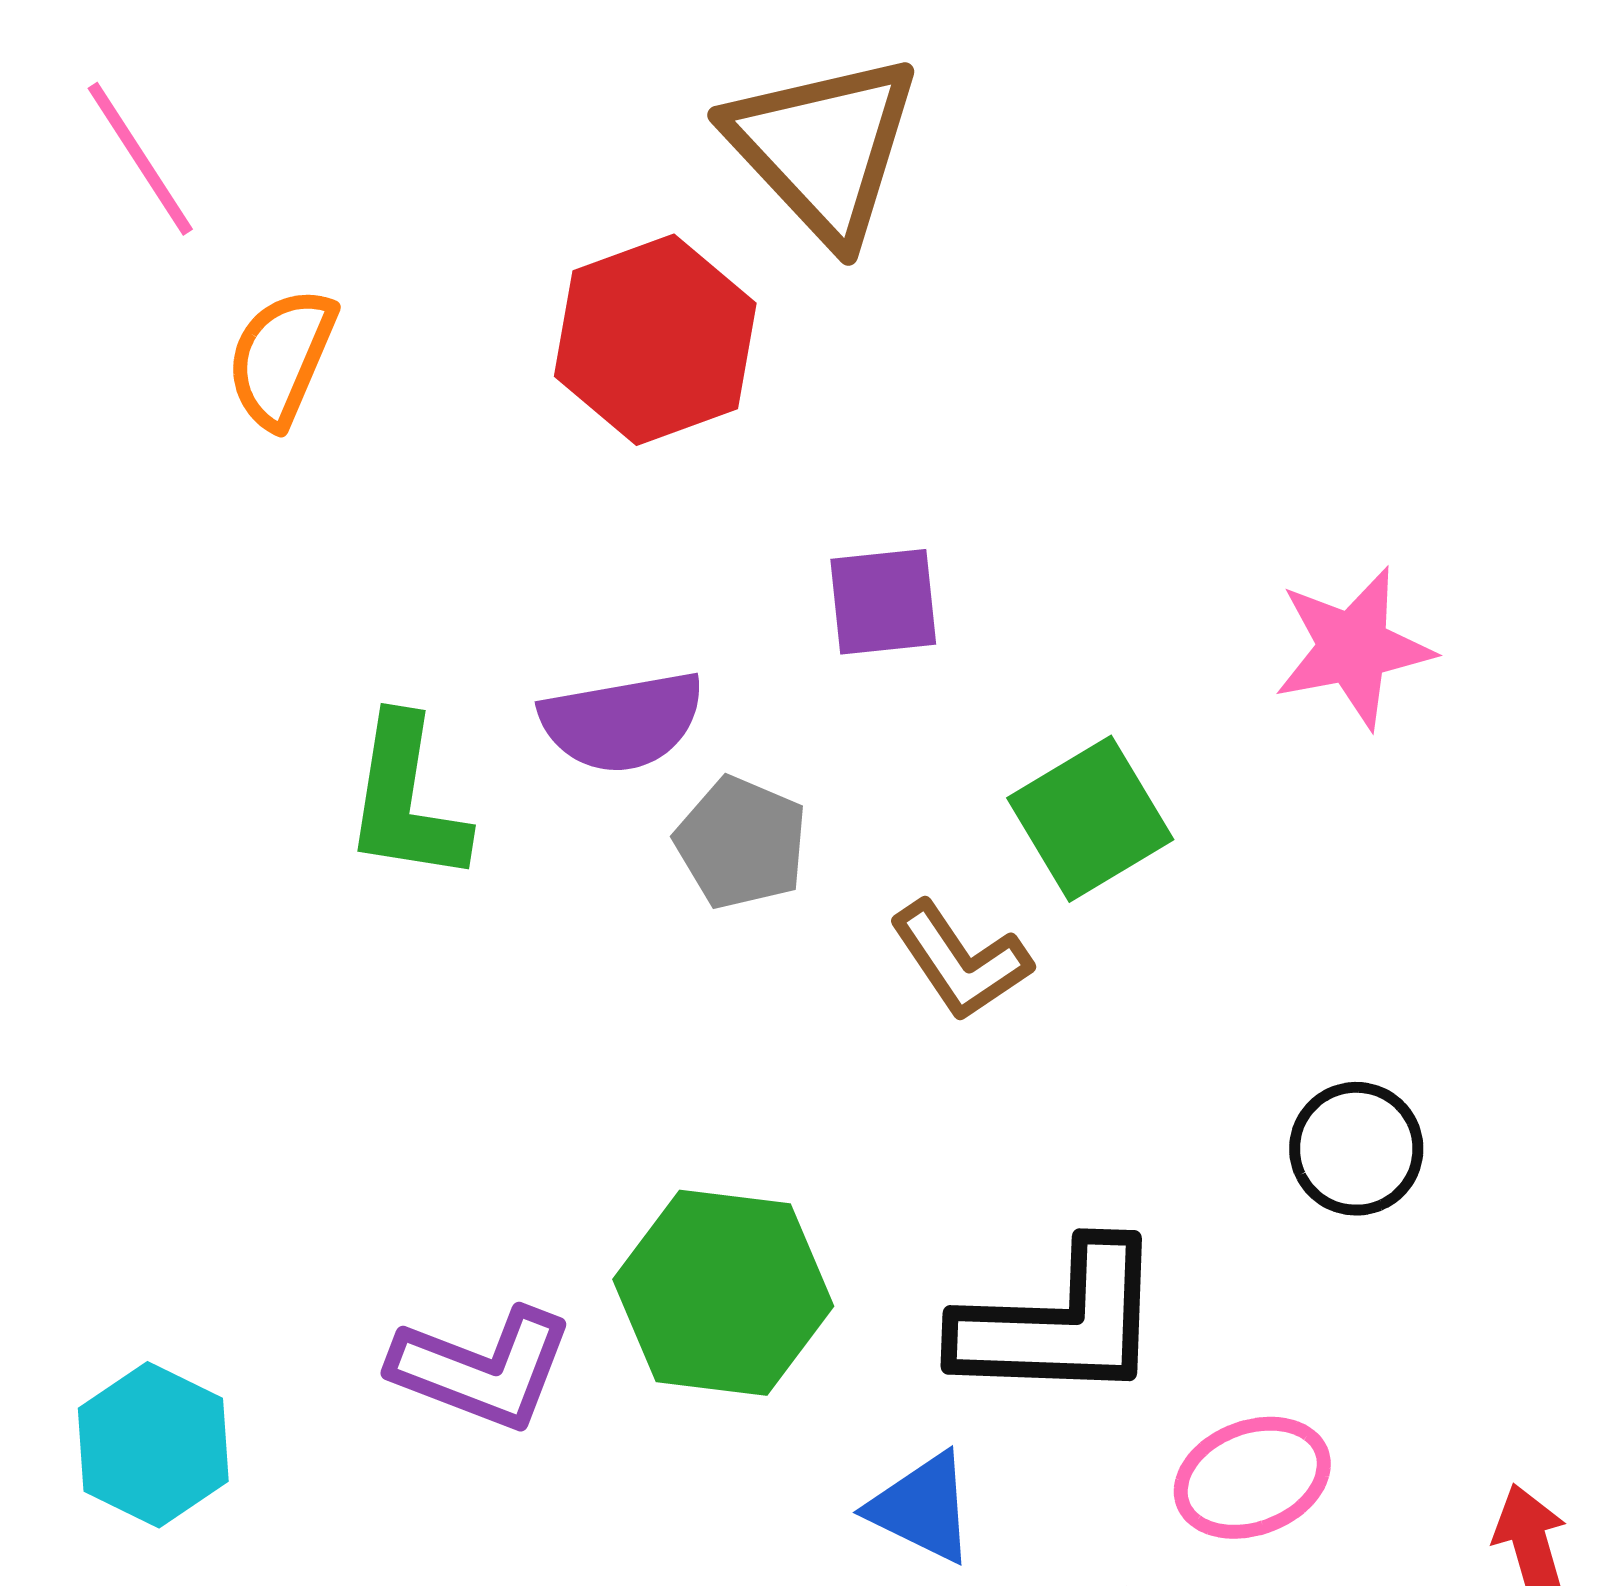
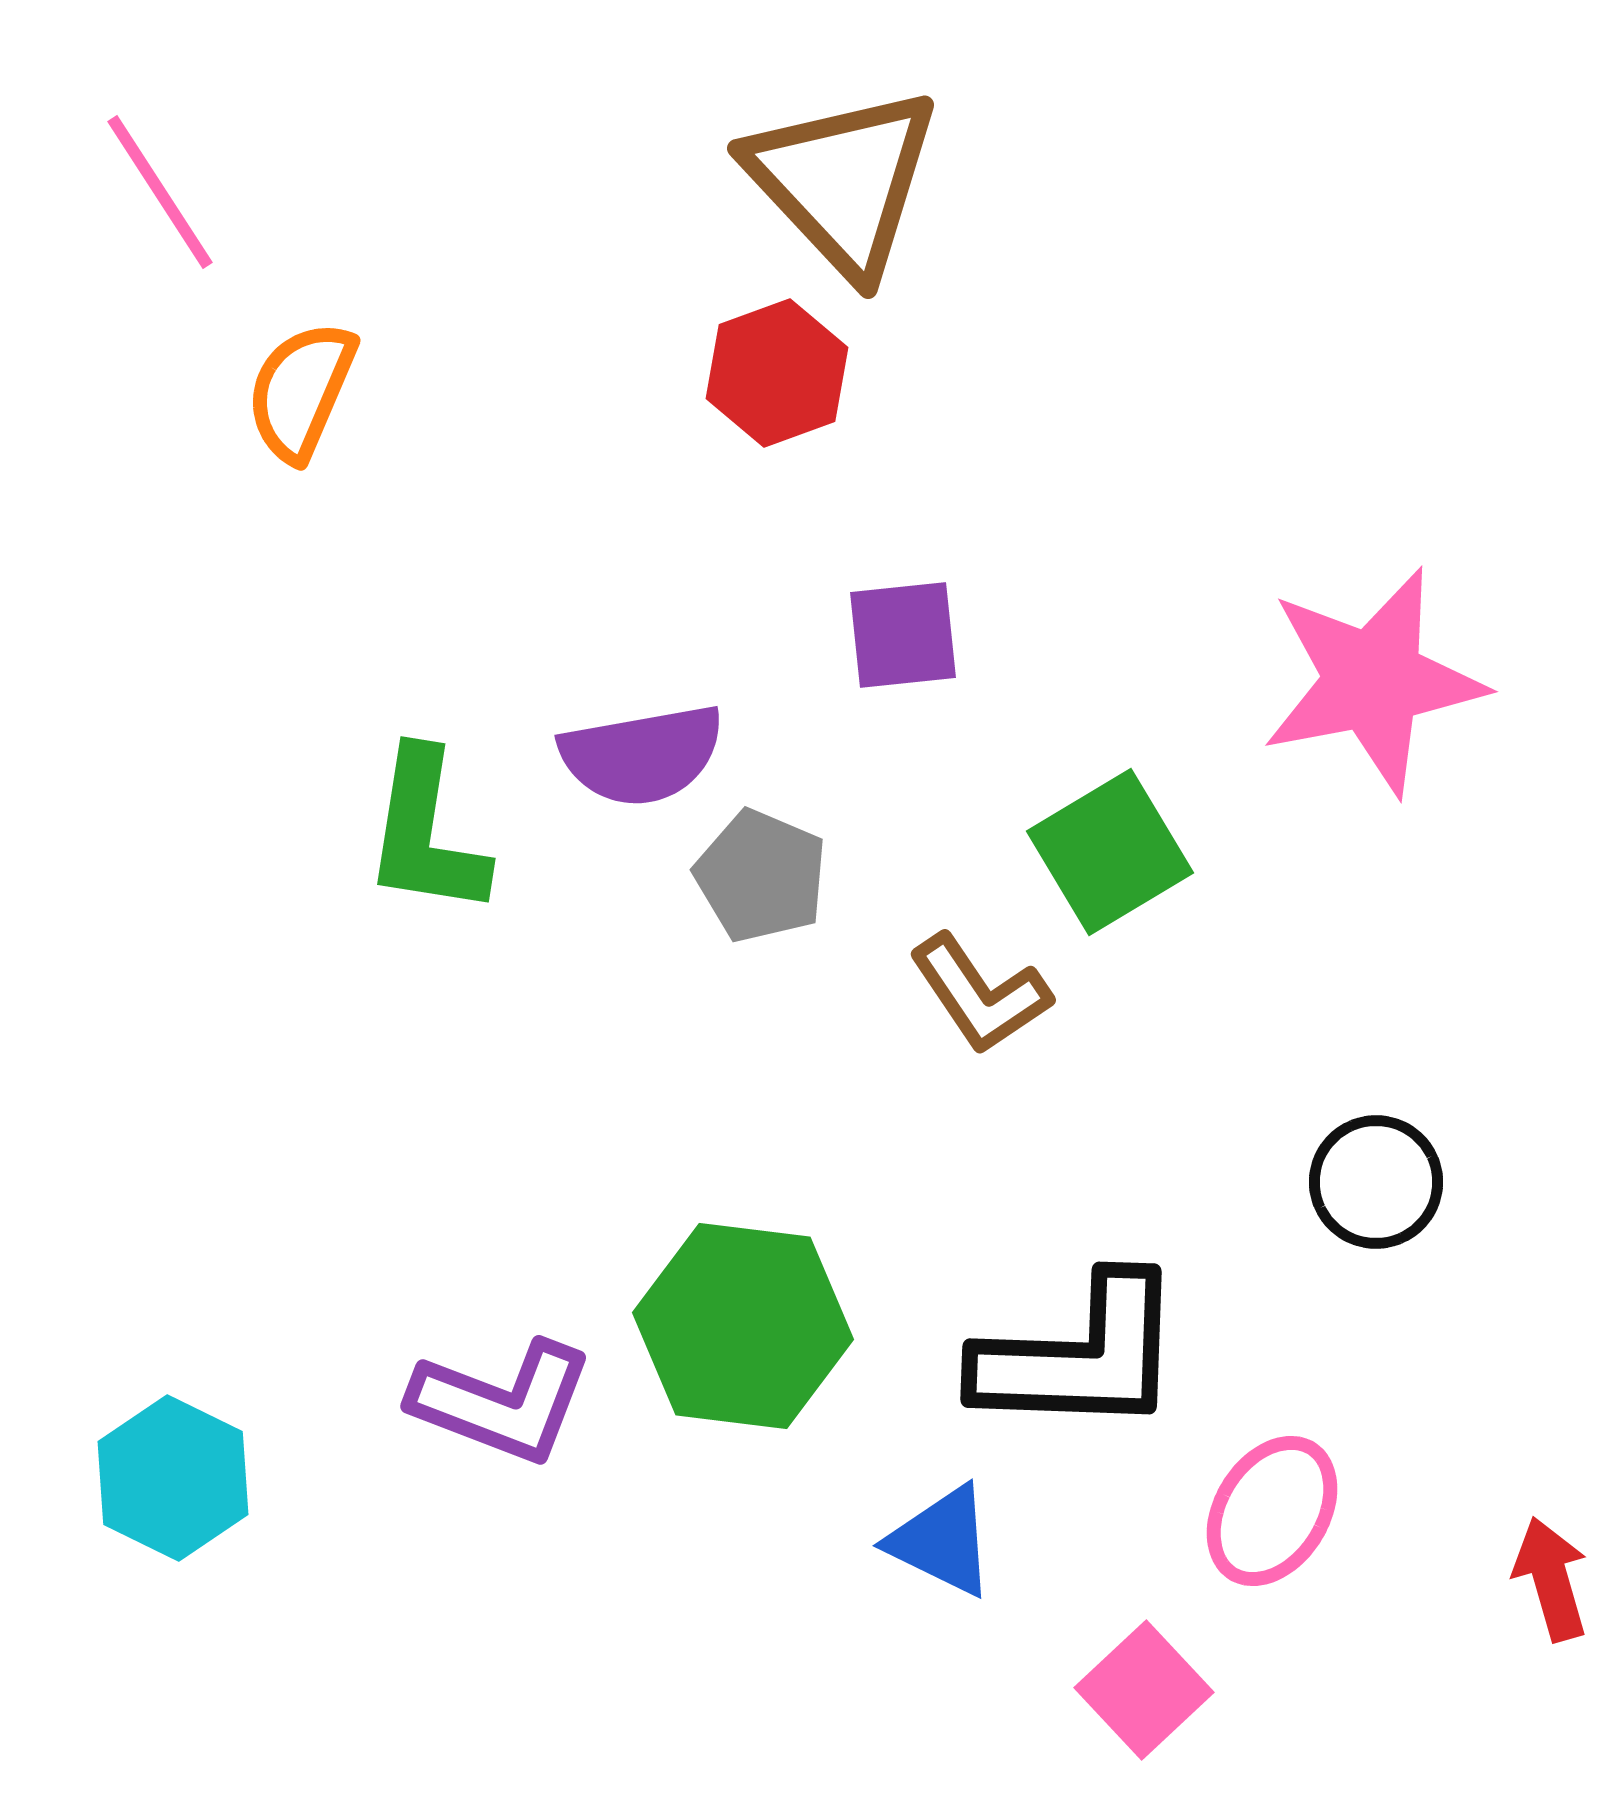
red hexagon: (655, 340) -> (777, 373), moved, size x0.7
pink star: (1353, 648) -> (1373, 681), size x1.4
pink ellipse: (1252, 1478) -> (1272, 1511), turned -37

